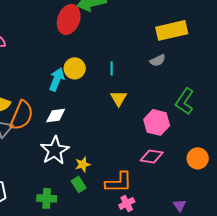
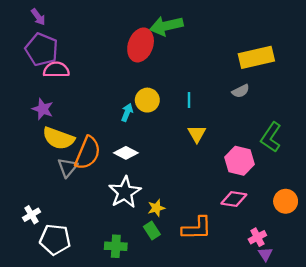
cyan arrow: (57, 79) -> (127, 112), size x0.7
white diamond: (56, 115) -> (126, 153), turned 35
pink cross: (127, 203) -> (257, 237), moved

